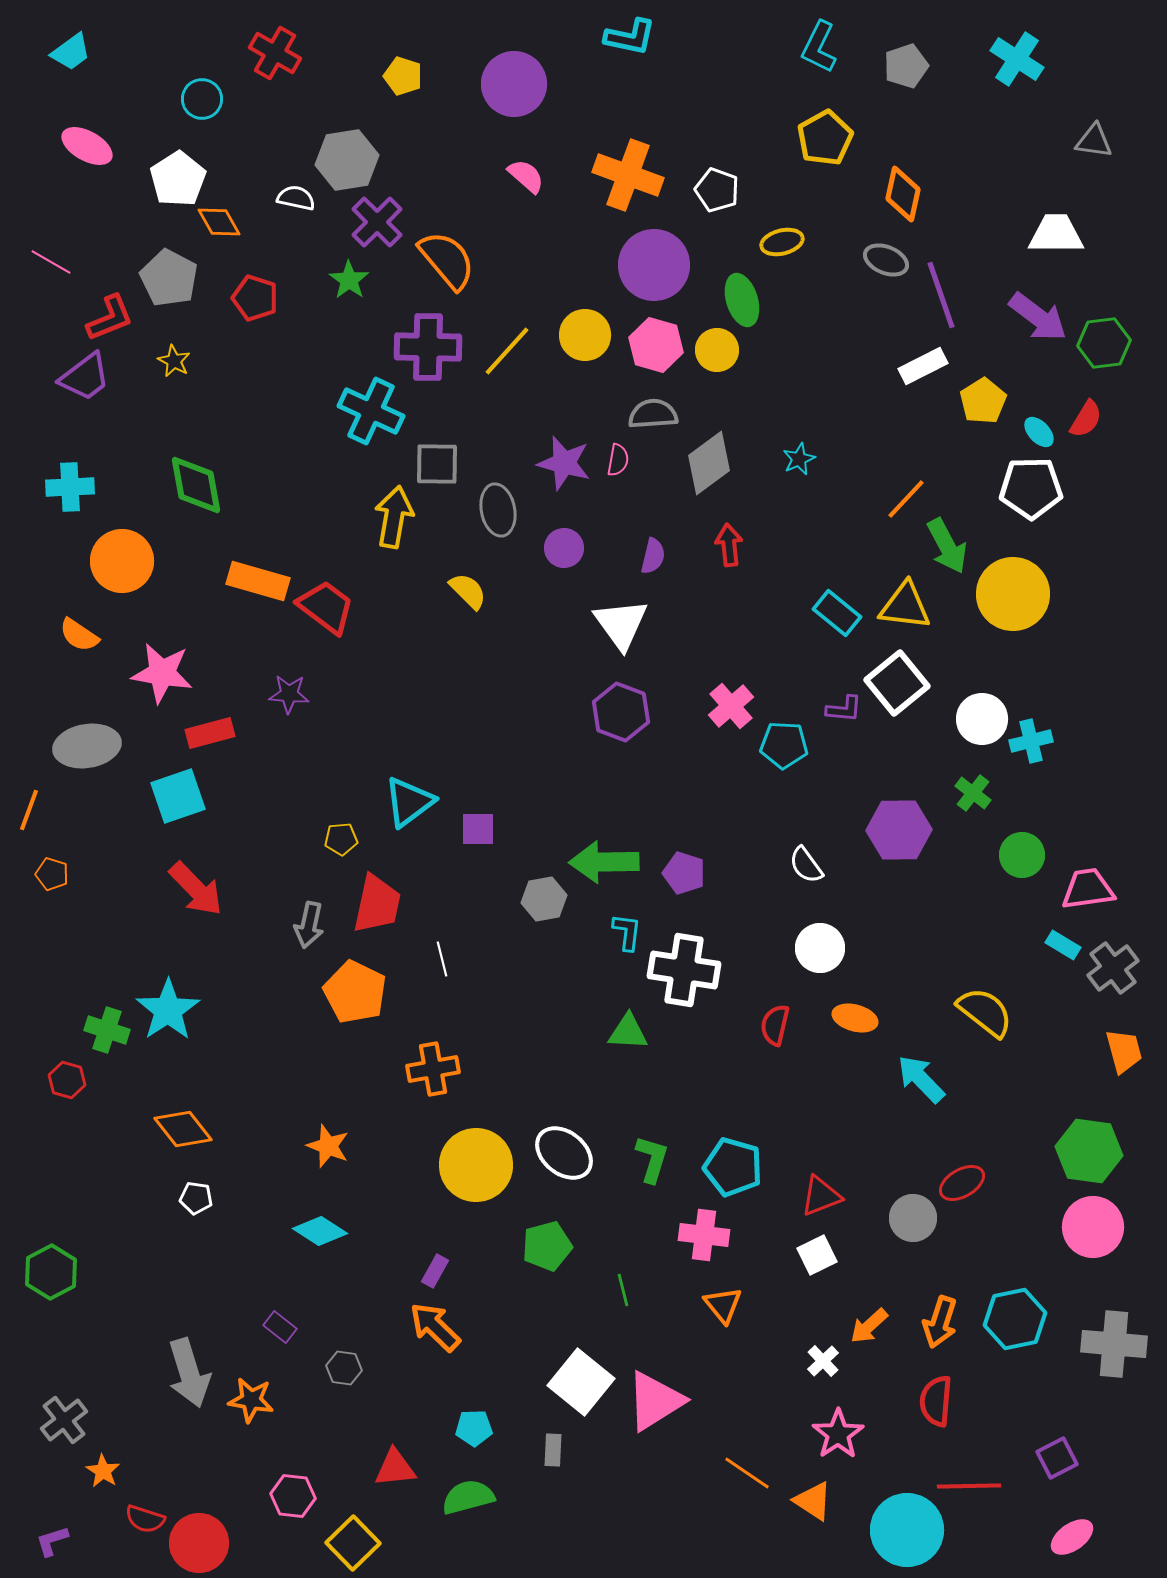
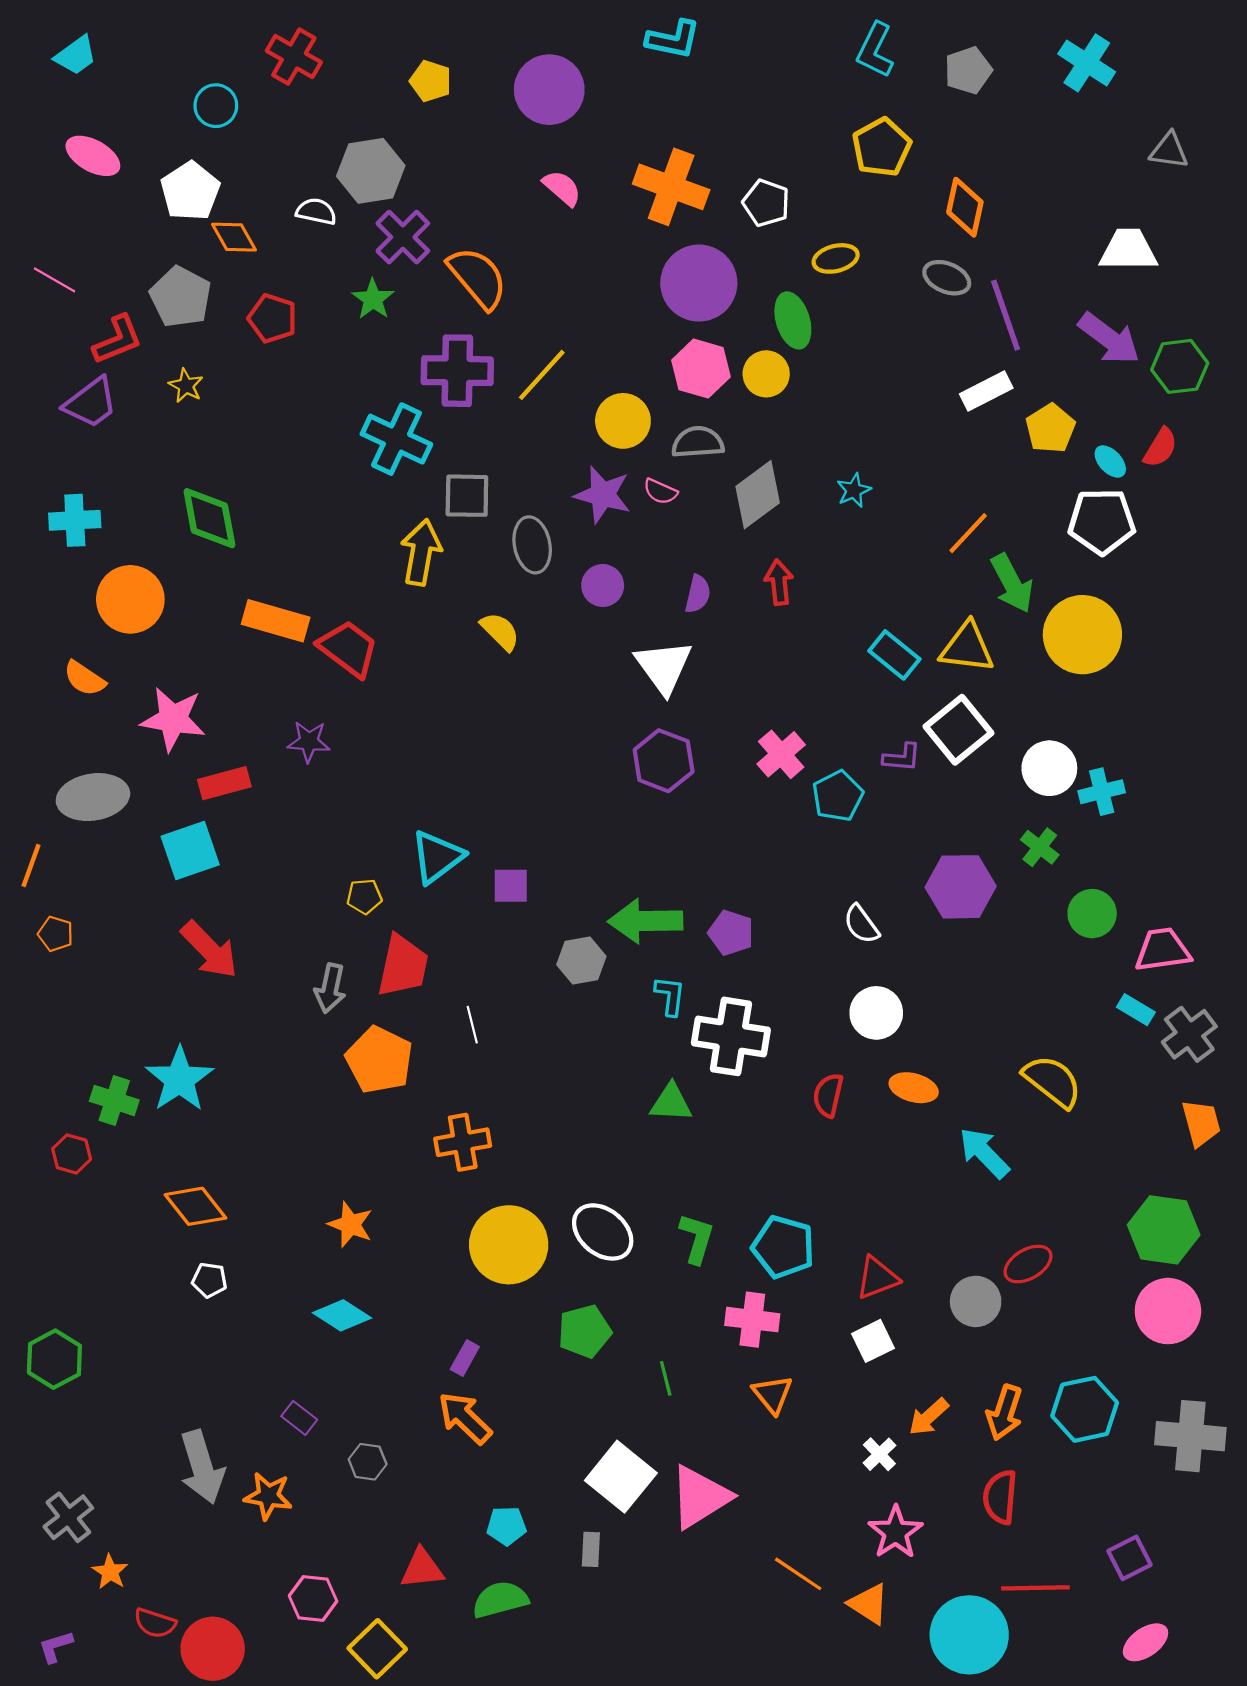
yellow circle: (585, 335) -> (623, 421), moved
pink semicircle: (618, 460) -> (660, 491), turned 104
cyan pentagon: (784, 745) -> (838, 796), turned -30

